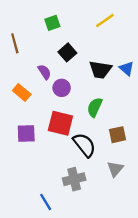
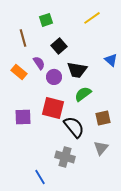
brown line: (15, 43) -> (23, 38), moved
black trapezoid: (100, 70) -> (77, 70), moved
orange rectangle: (22, 92) -> (19, 72), moved
green semicircle: (95, 107) -> (83, 94), turned 30
gray cross: (74, 179) -> (65, 157), turned 30

